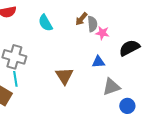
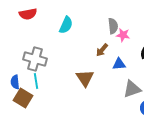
brown arrow: (81, 19) -> (102, 50), moved
cyan semicircle: (45, 23) -> (66, 25), turned -126

